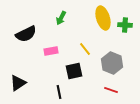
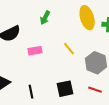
black square: (74, 71) -> (65, 89), moved
black line: (59, 92) -> (31, 92), moved

